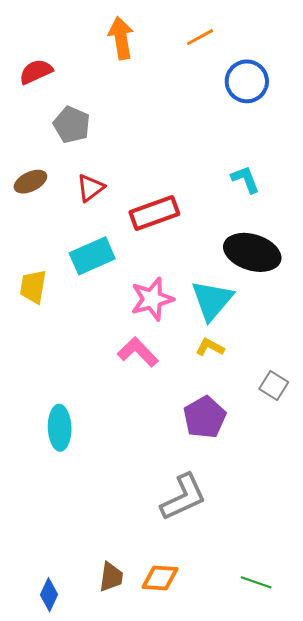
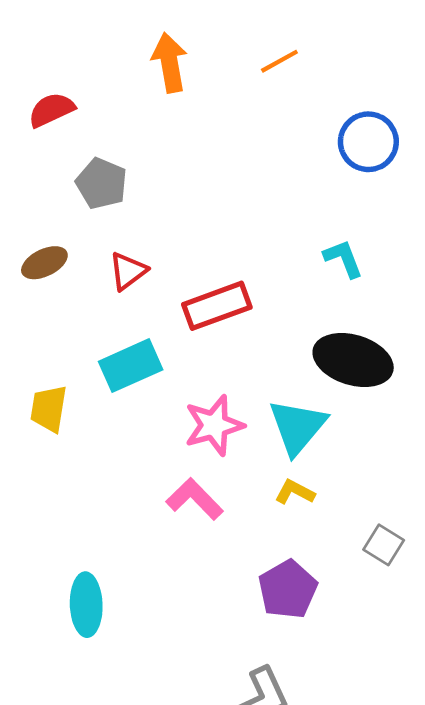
blue circle: (247, 81) -> (368, 142), moved

